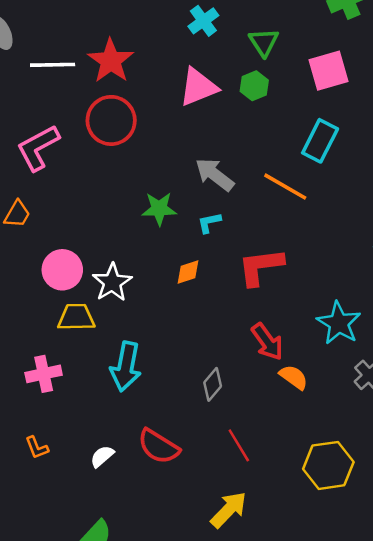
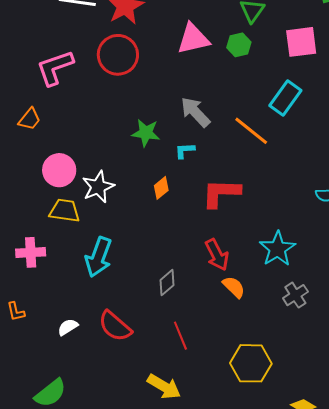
orange diamond: (188, 272) -> (161, 188), turned -30
yellow arrow: (229, 510) -> (164, 387), turned 68

